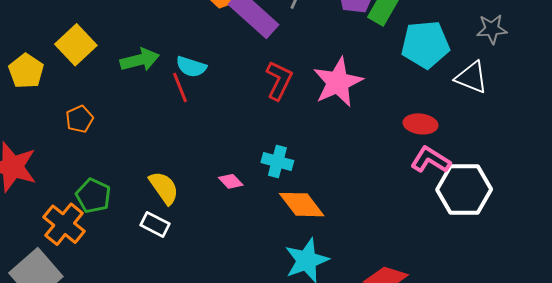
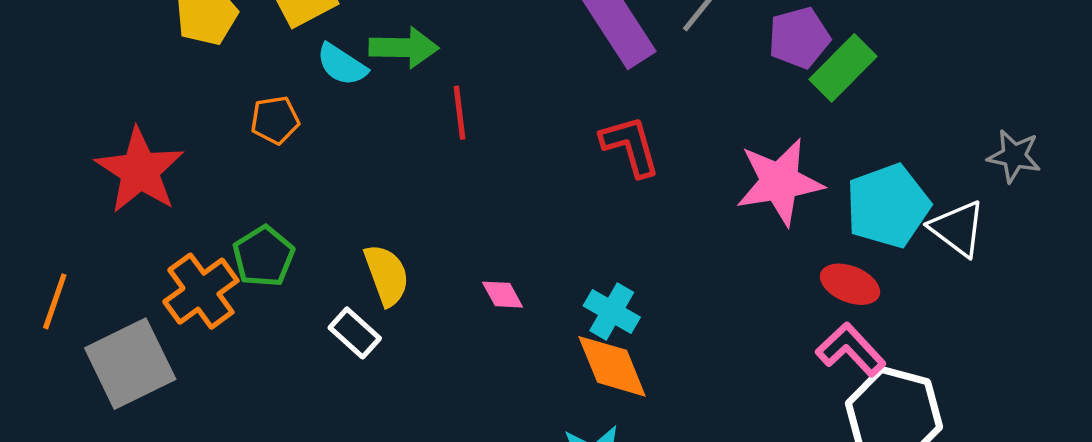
cyan pentagon: (425, 45) -> (888, 206), moved, turned -30
cyan semicircle: (191, 67) -> (342, 65), moved
red L-shape: (279, 80) -> (630, 146), turned -57
pink star: (338, 82) -> (780, 182), moved
cyan cross: (277, 162) -> (612, 312), moved

